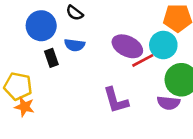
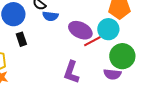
blue semicircle: (75, 45) -> (50, 16), moved
purple L-shape: (116, 100) -> (71, 72), turned 35

